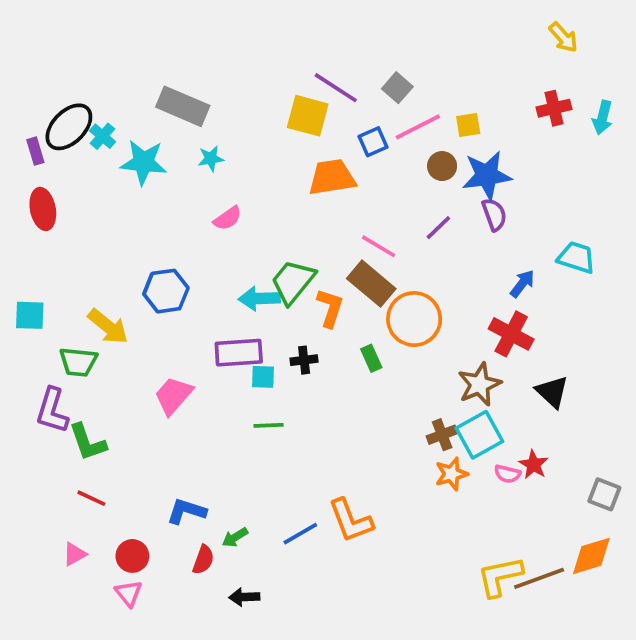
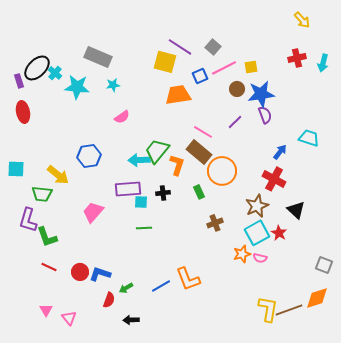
brown cross: (442, 435) -> (215, 223), moved
red star: (533, 465) -> (279, 233), moved
pink semicircle: (507, 474) -> (260, 258), moved
pink triangle: (75, 554) -> (46, 310), moved, turned -32
red circle: (132, 556) -> (80, 272), moved
yellow L-shape: (500, 576) -> (268, 309), turned 112

